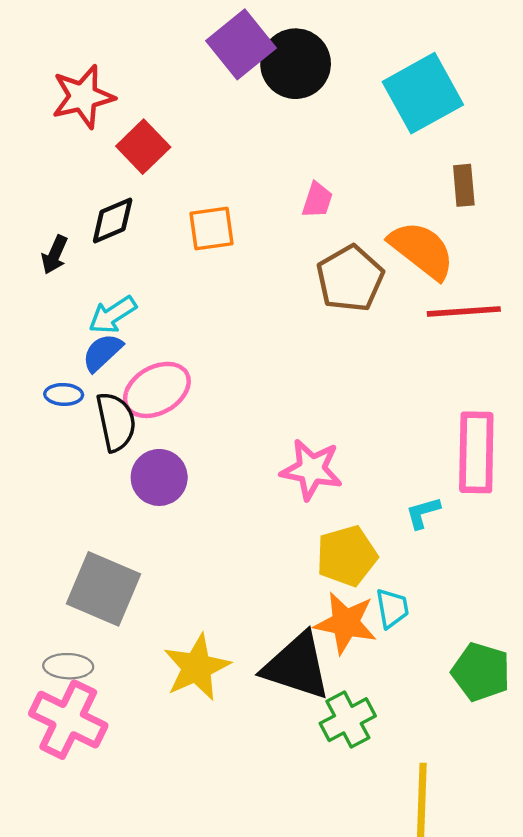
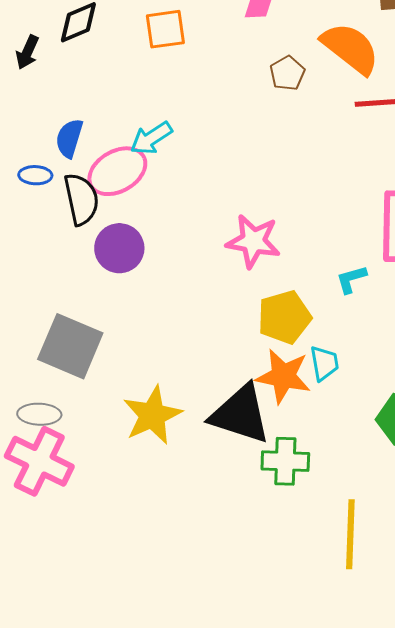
brown pentagon: (350, 279) -> (287, 73), size x0.6
cyan arrow: (113, 315) -> (151, 138), moved
blue semicircle: (102, 352) -> (69, 138), turned -30
green cross: (348, 720) -> (285, 461), turned 30

